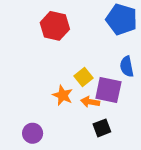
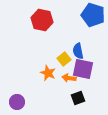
blue semicircle: (127, 66) -> (78, 51), moved
purple circle: (33, 133) -> (17, 102), moved

